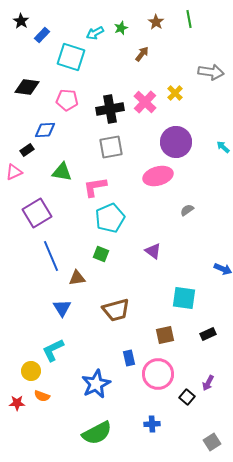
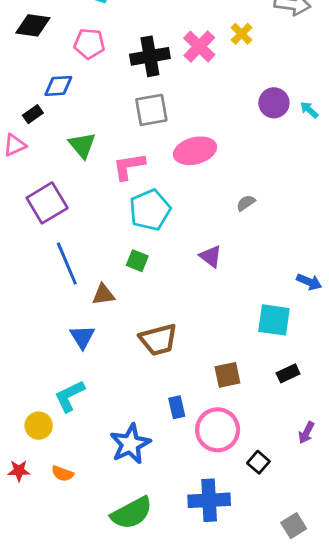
purple circle: (176, 142) -> (274, 103), moved, size x0.7
green triangle: (62, 172) -> (82, 145), turned 40
pink ellipse: (158, 176) -> (195, 151), moved
gray semicircle: (187, 210) -> (246, 203), moved
cyan square: (184, 298) -> (274, 320), moved
purple arrow: (208, 383) -> (306, 433), moved
orange semicircle: (42, 396) -> (63, 474), moved
blue cross: (152, 424) -> (209, 500), size x1.8

